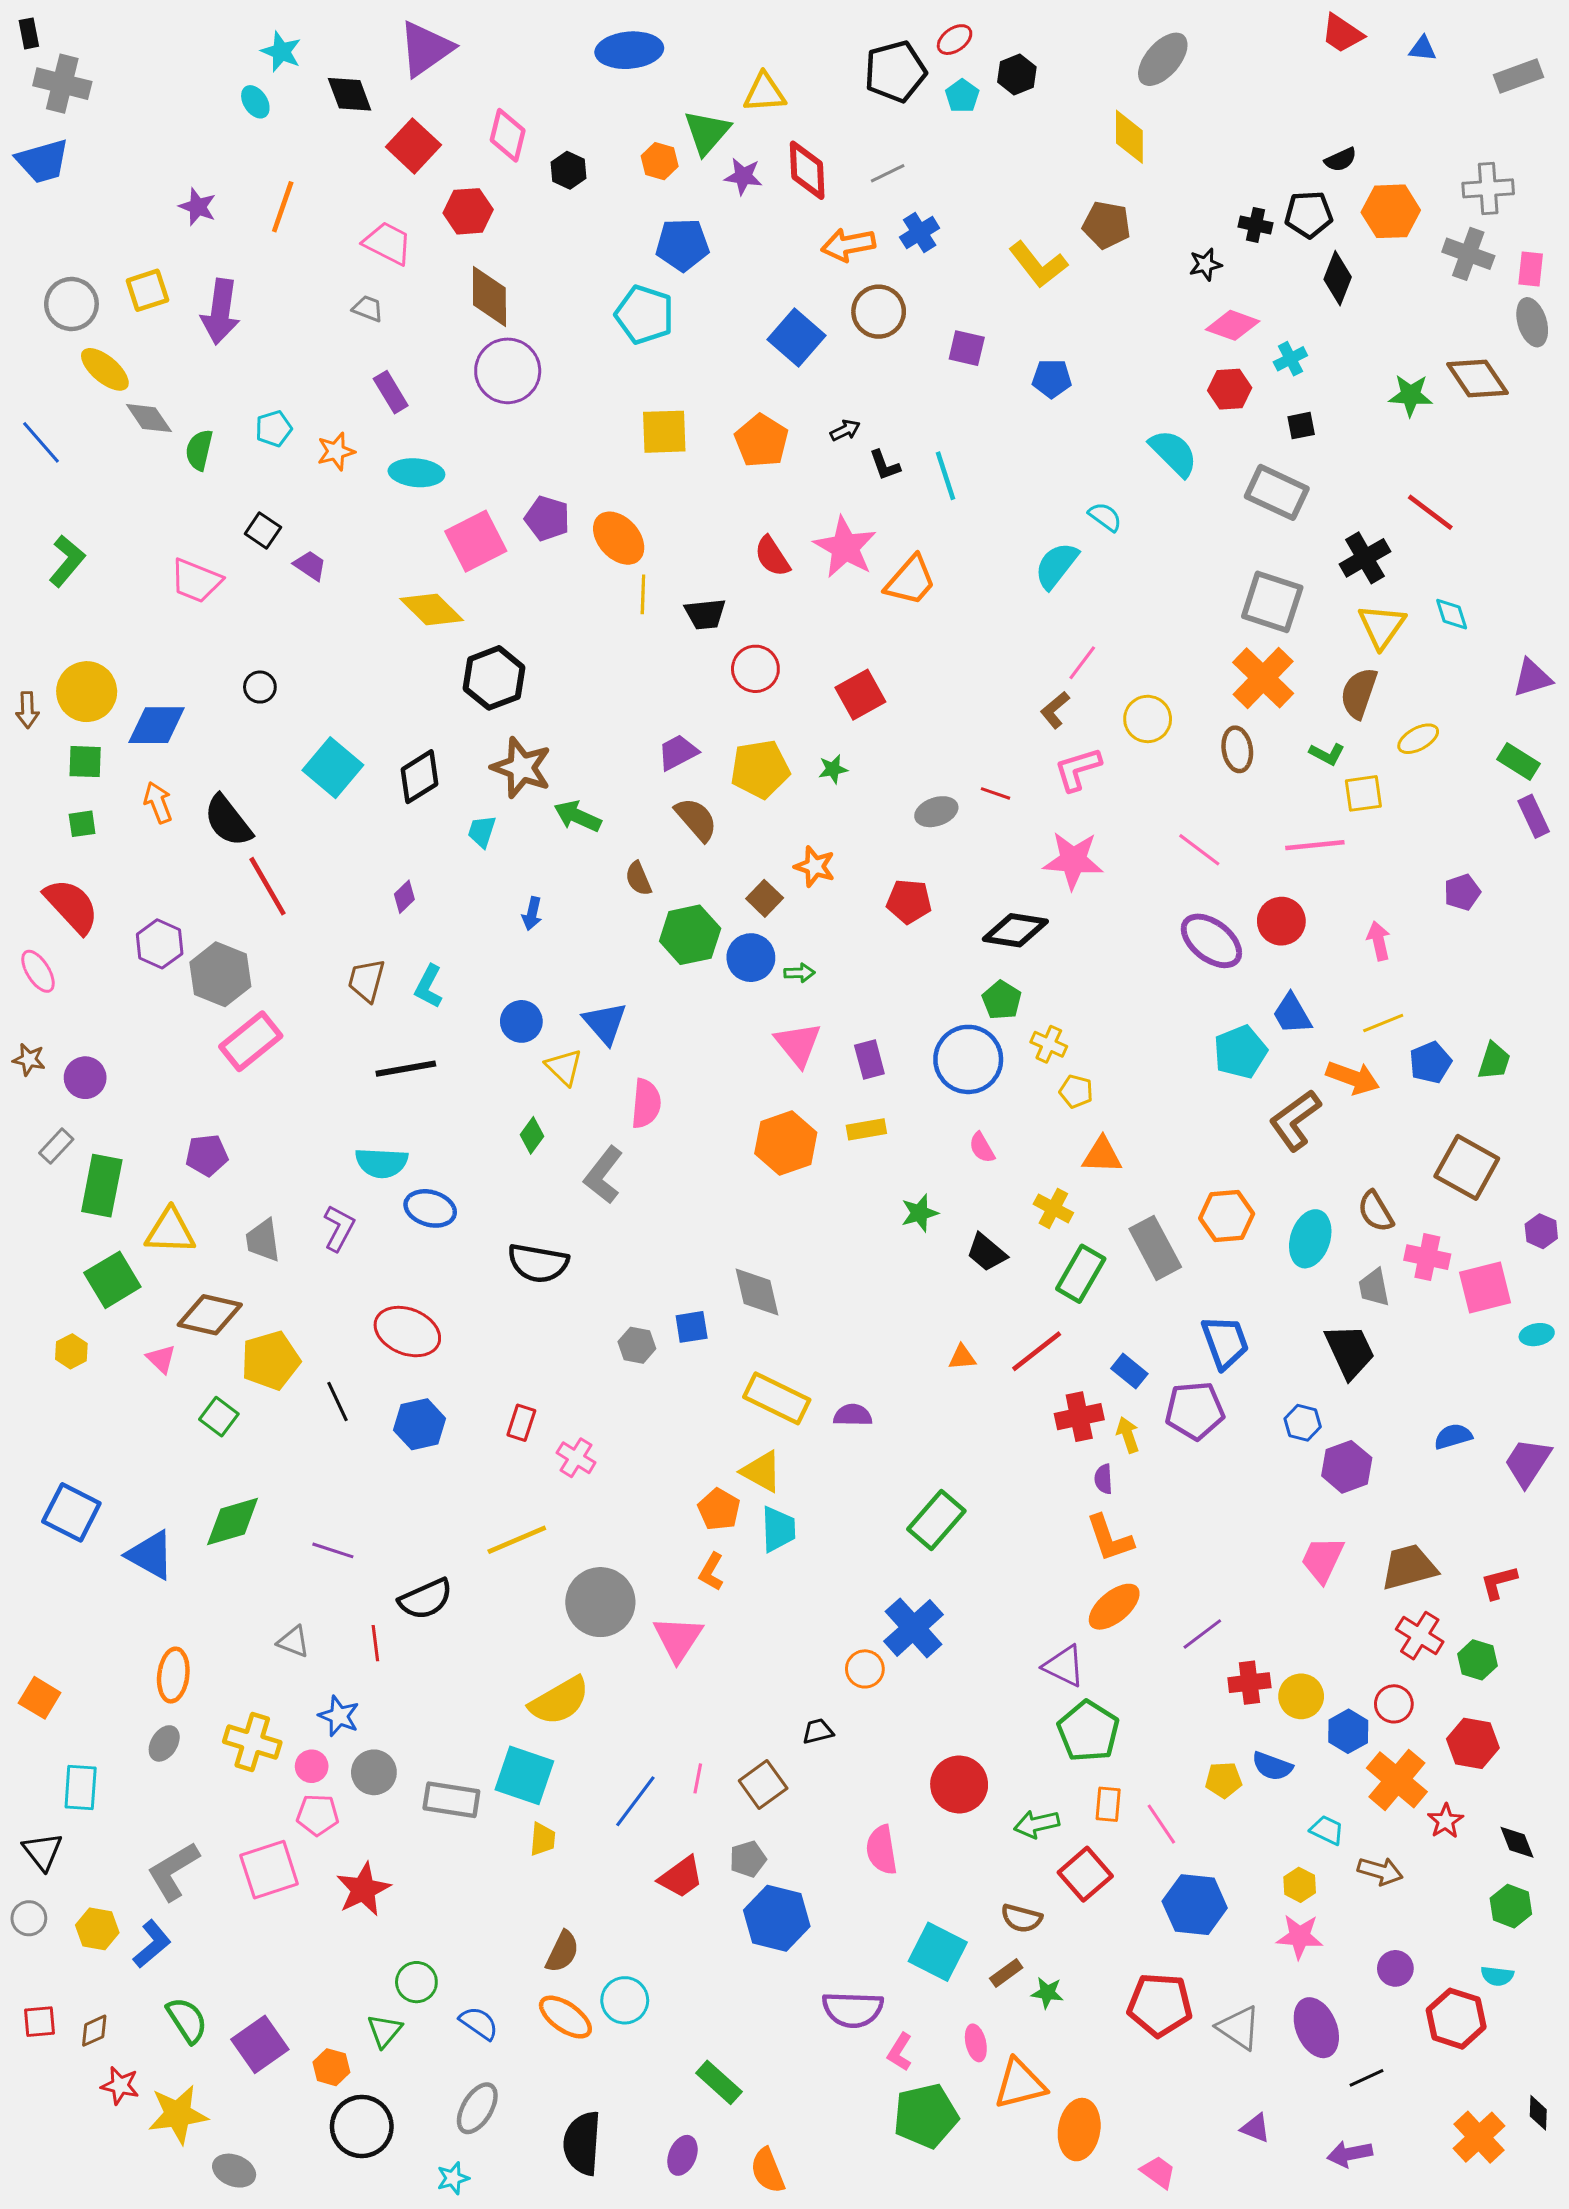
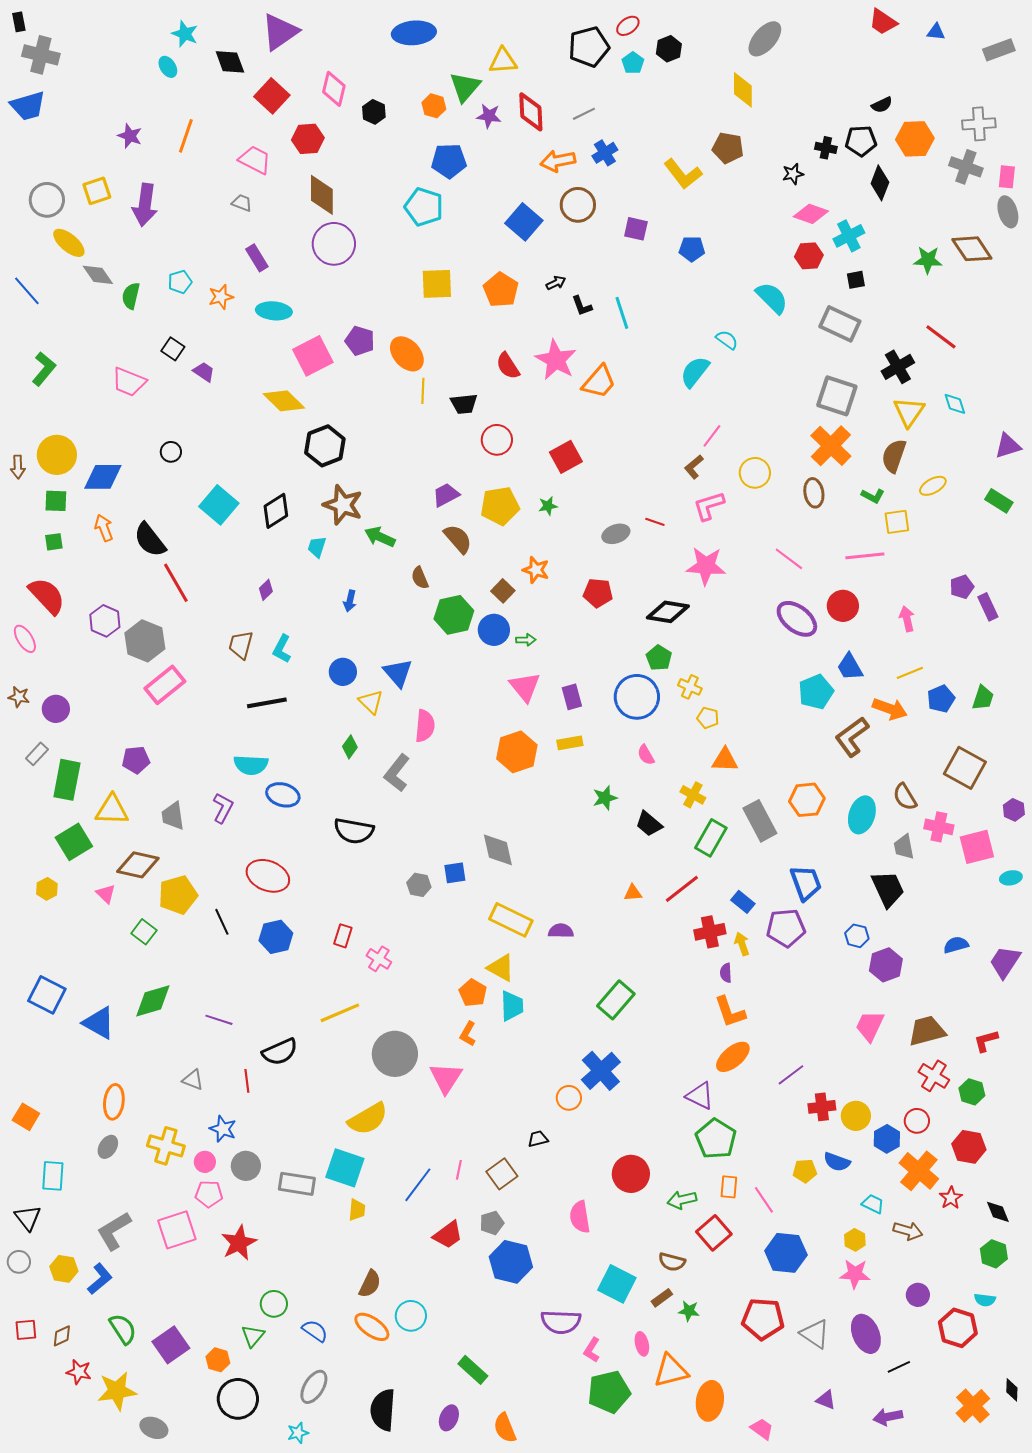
cyan cross: (1290, 359) -> (849, 236), size x1.4
purple rectangle: (1534, 816) -> (988, 607), moved

